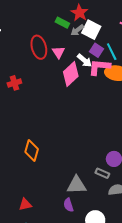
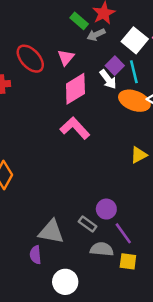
white square: (91, 30) -> (135, 40), moved
red ellipse: (39, 47) -> (30, 59), moved, turned -40
white arrow: (84, 60) -> (108, 79), moved
pink L-shape: (99, 67) -> (75, 128), moved, turned 30

